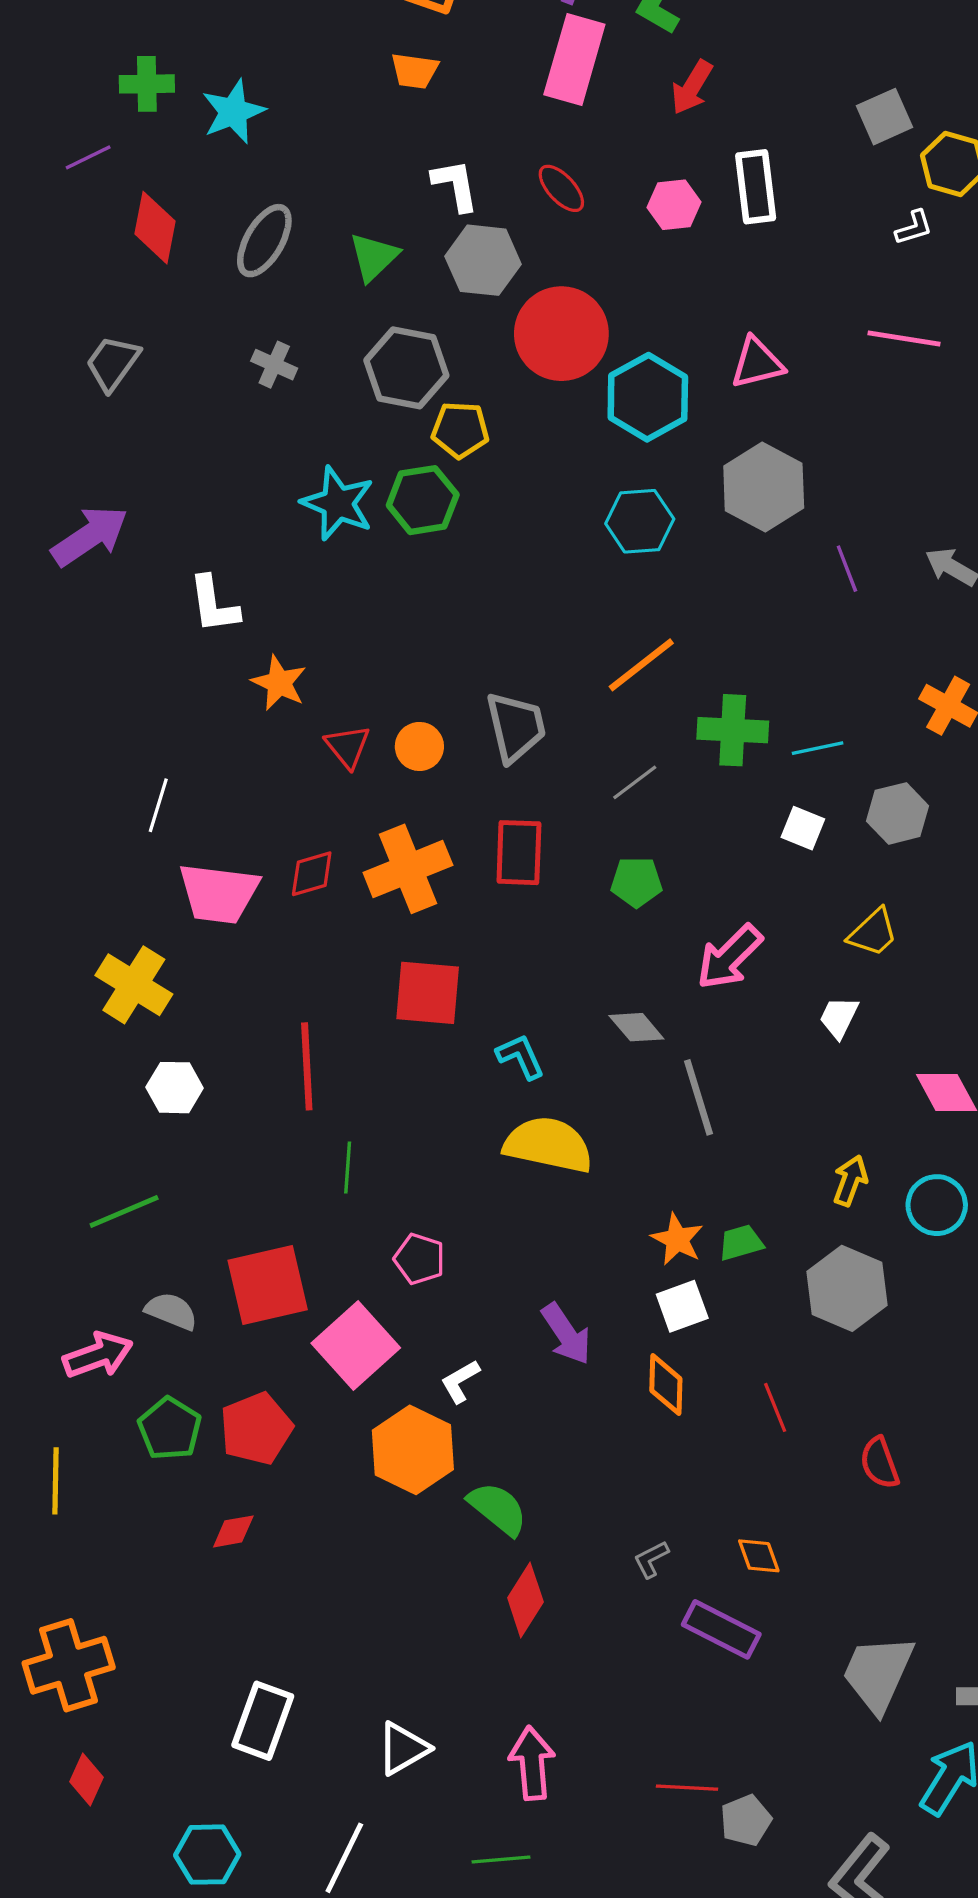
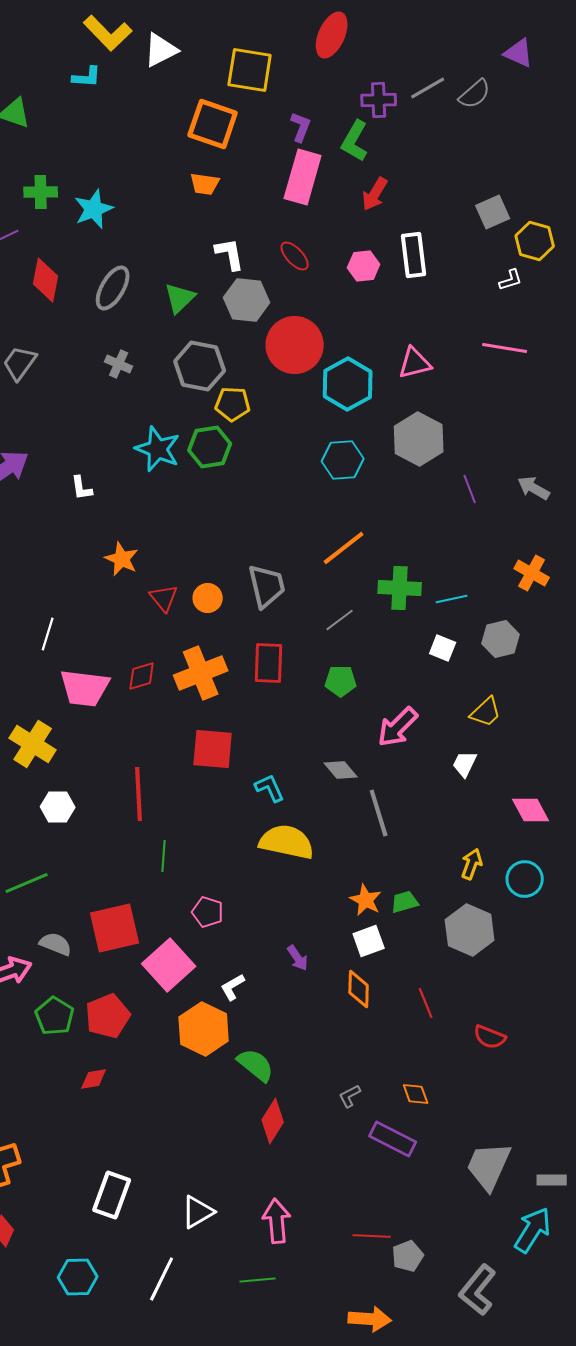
white L-shape: (214, 605) -> (82, 488), moved, size x0.7
purple arrow: (566, 1334) -> (298, 958), size x0.7
red semicircle: (880, 1463) -> (490, 1037), turned -48

